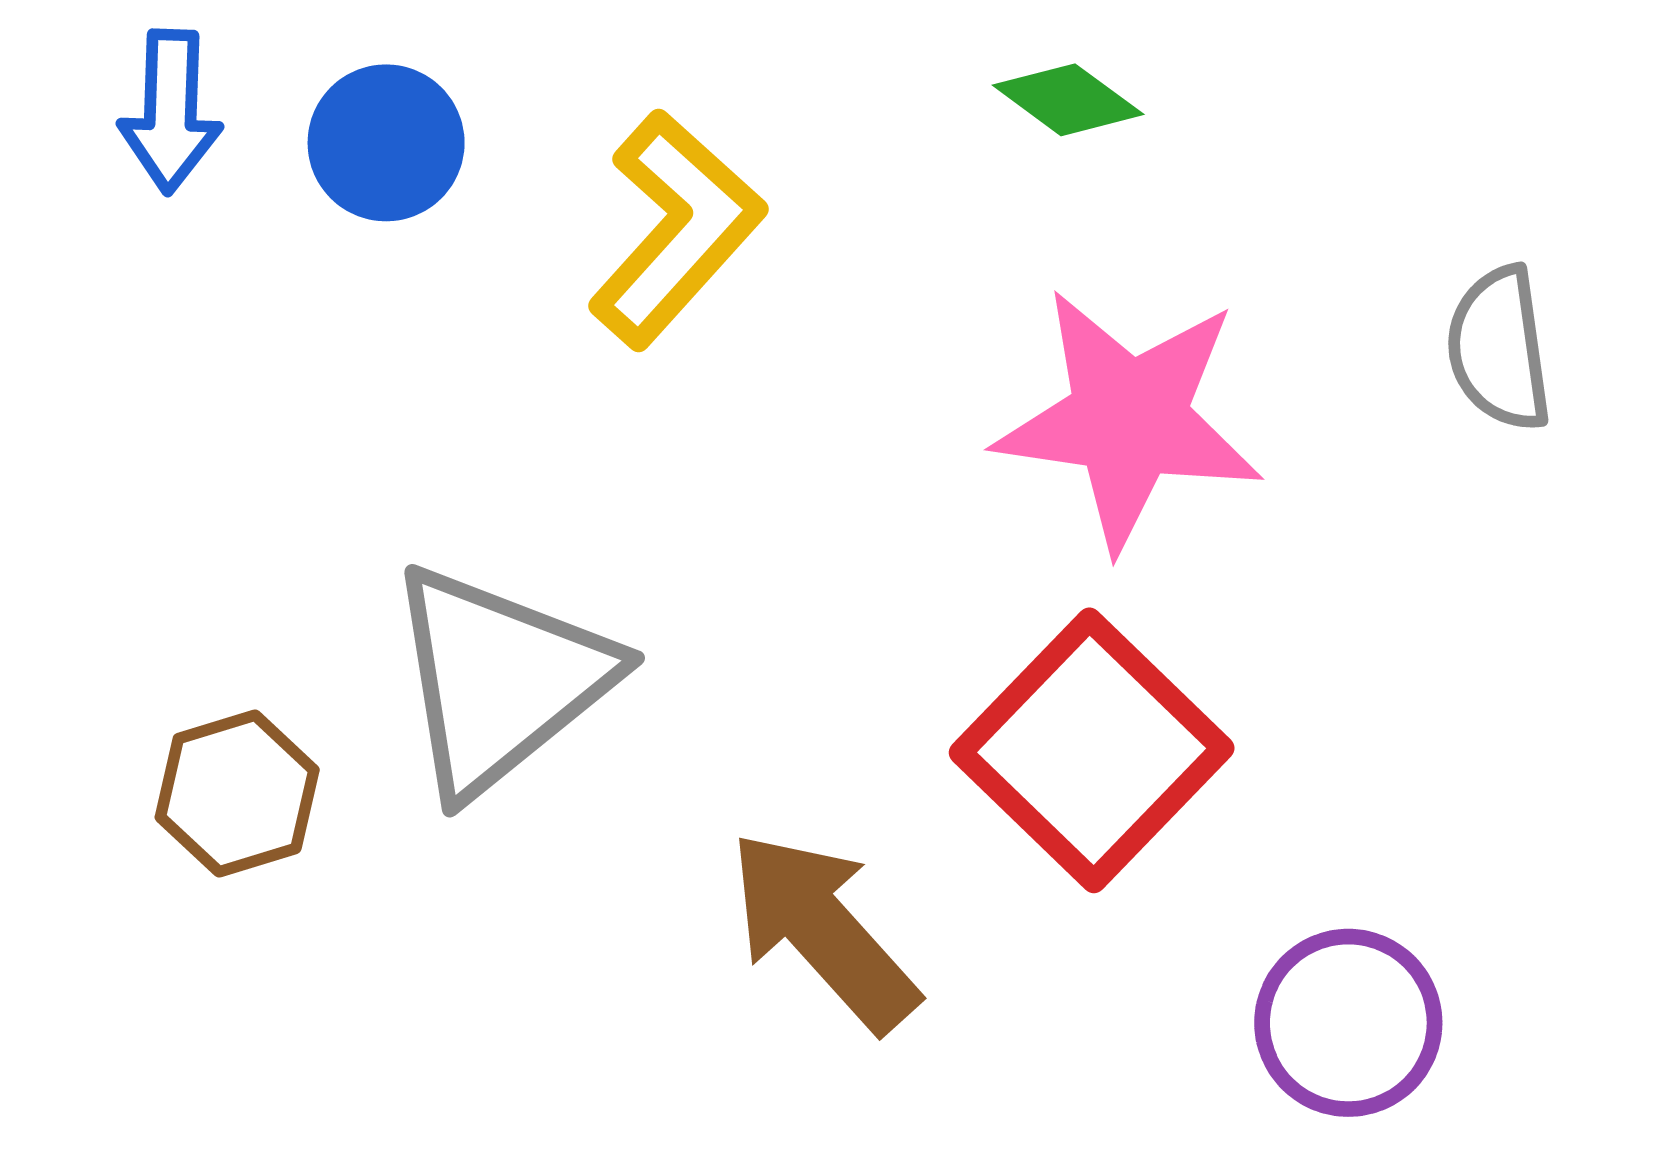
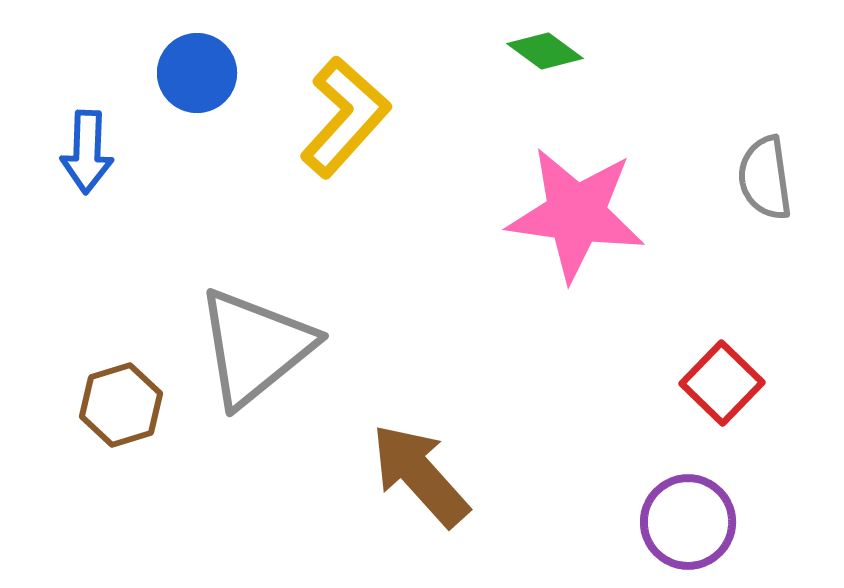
blue arrow: (170, 112) -> (87, 152), moved
red square: (1092, 750) -> (722, 383), moved, size x0.6

